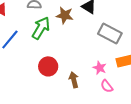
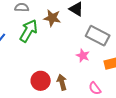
red circle: (48, 66) -> (41, 81), moved
pink star: (100, 68) -> (83, 56), moved

